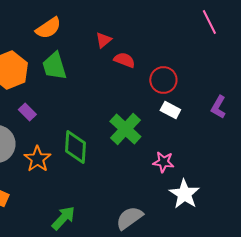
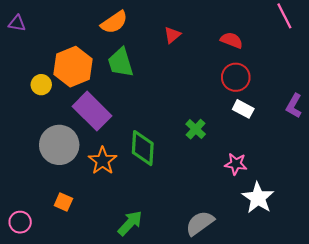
red semicircle: (124, 60) -> (232, 40), moved
purple rectangle: (27, 112) -> (92, 111), size x2.0
green cross: (125, 129) -> (196, 129), size x0.6

